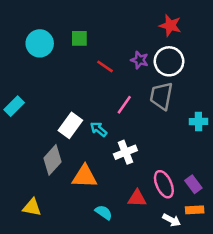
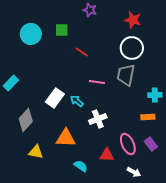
purple star: (140, 60) -> (90, 10), moved
pink line: (124, 105) -> (97, 82), turned 63
gray diamond: (52, 160) -> (26, 120), moved
yellow triangle: (32, 207) -> (36, 152), moved
orange rectangle: (195, 210) -> (148, 117), moved

